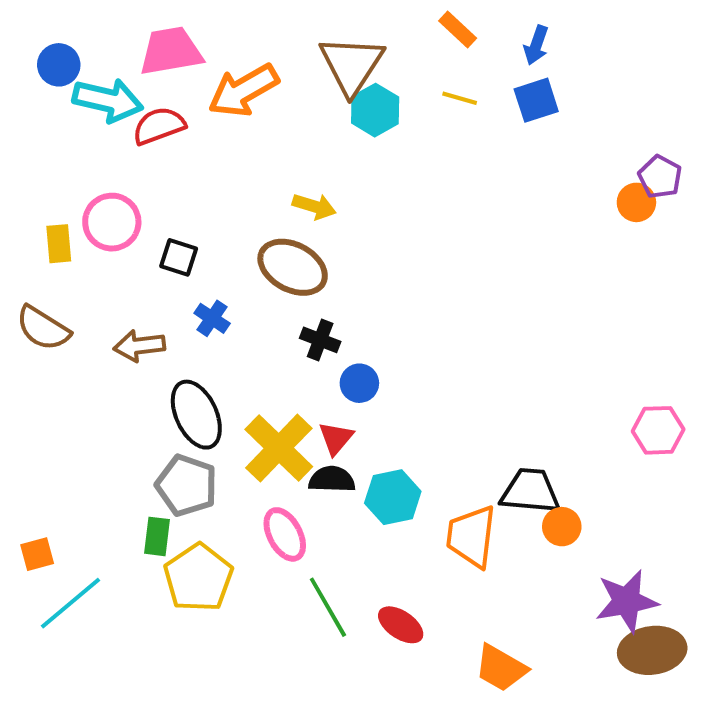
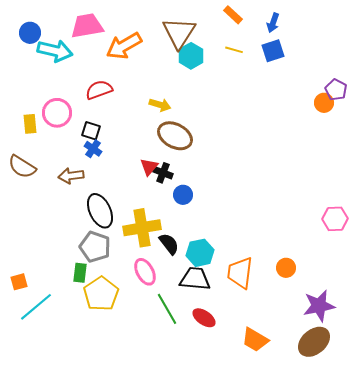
red semicircle: (159, 126) -> (99, 90), moved
brown ellipse: (293, 267) -> (175, 136), moved
blue cross: (212, 318) -> (93, 149), moved
red triangle: (336, 438) -> (149, 167), moved
yellow cross: (279, 448) -> (142, 228), turned 36
black semicircle: (332, 479) -> (169, 244), turned 50
black trapezoid: (530, 491) -> (195, 279), moved
brown ellipse: (652, 650) -> (314, 342), moved, turned -32

